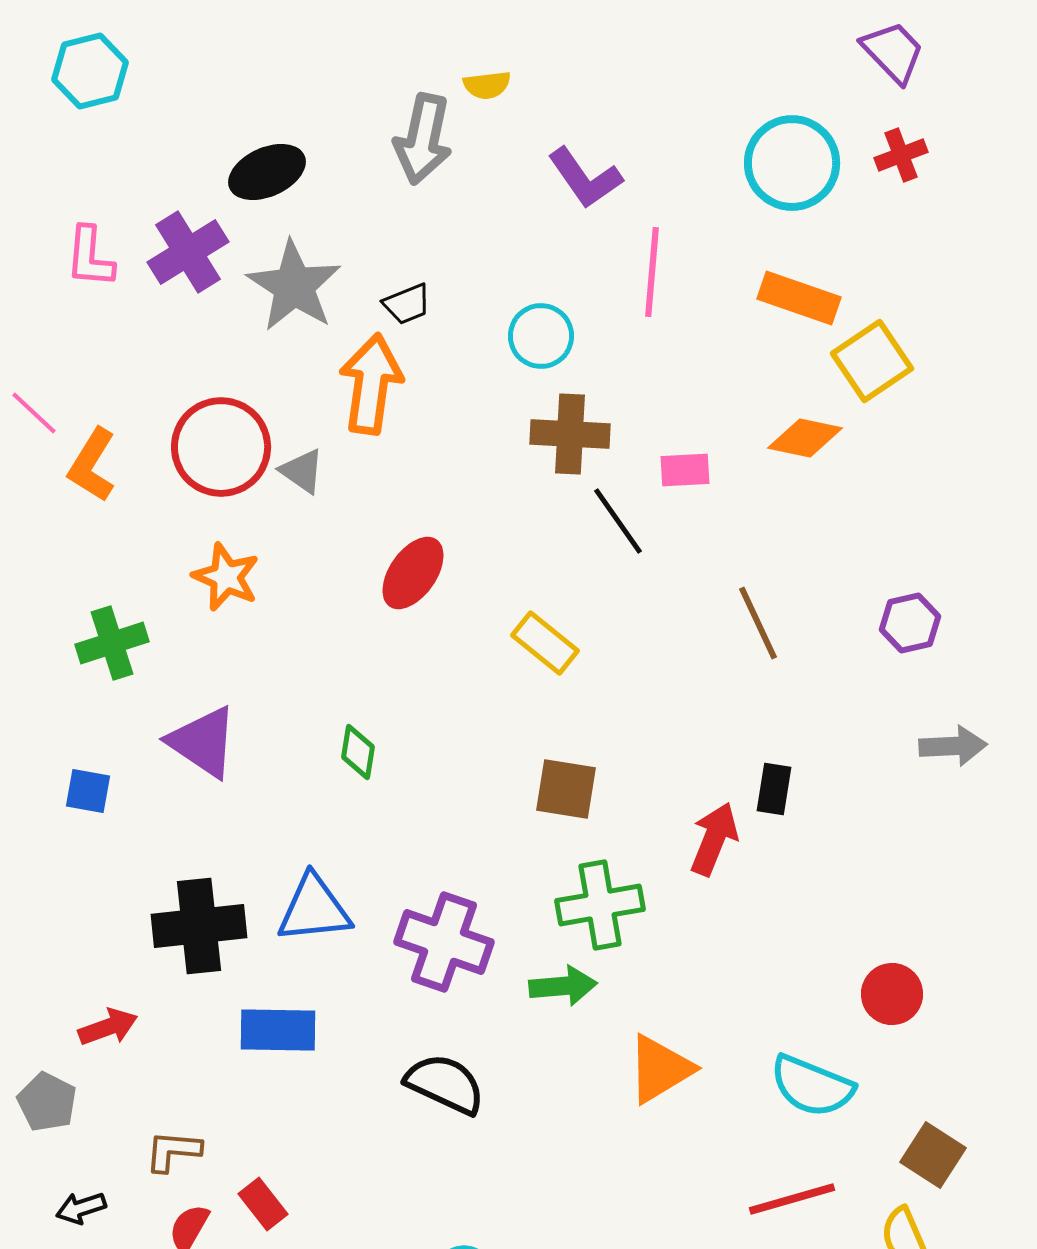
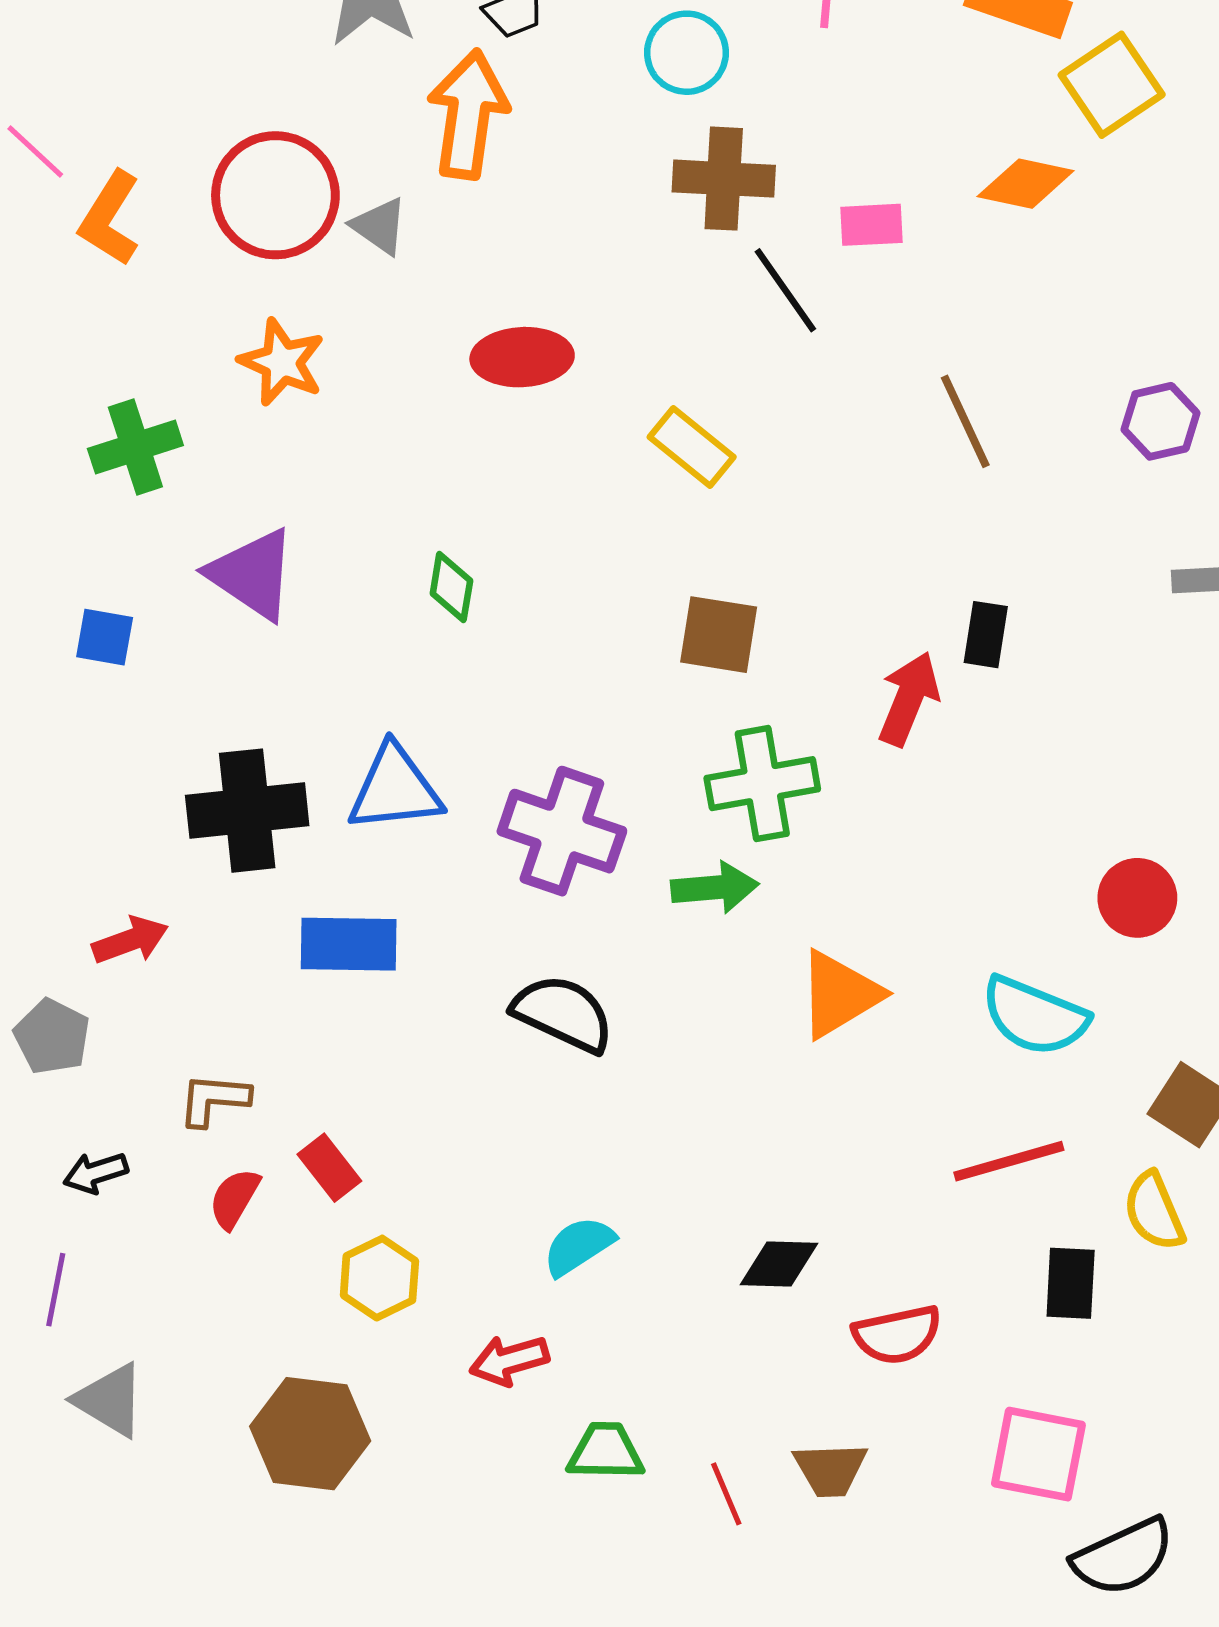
red ellipse: (413, 573) -> (522, 357), turned 52

